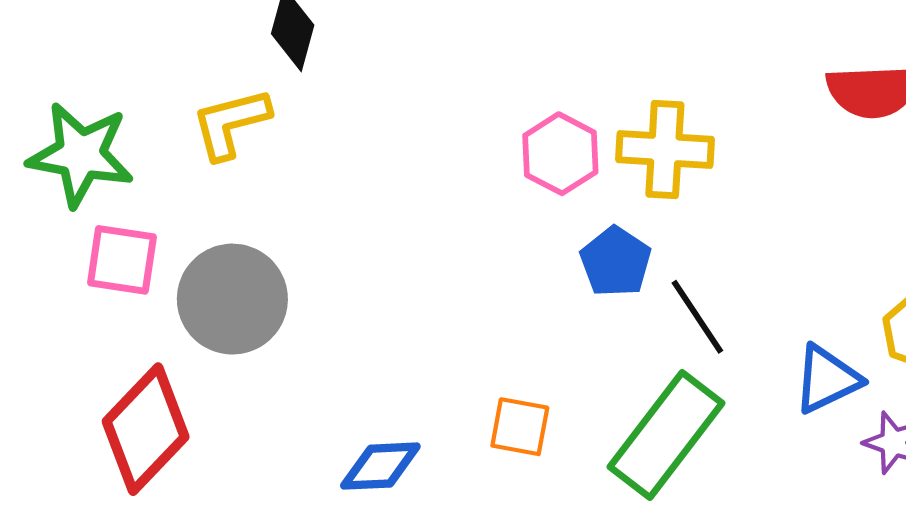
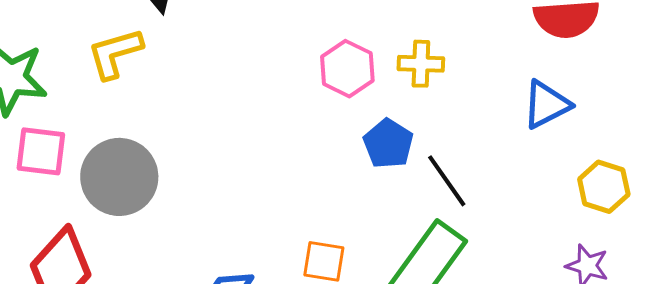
yellow cross: (665, 149) -> (421, 64), size x0.7
blue triangle: (827, 379) -> (546, 105), moved

